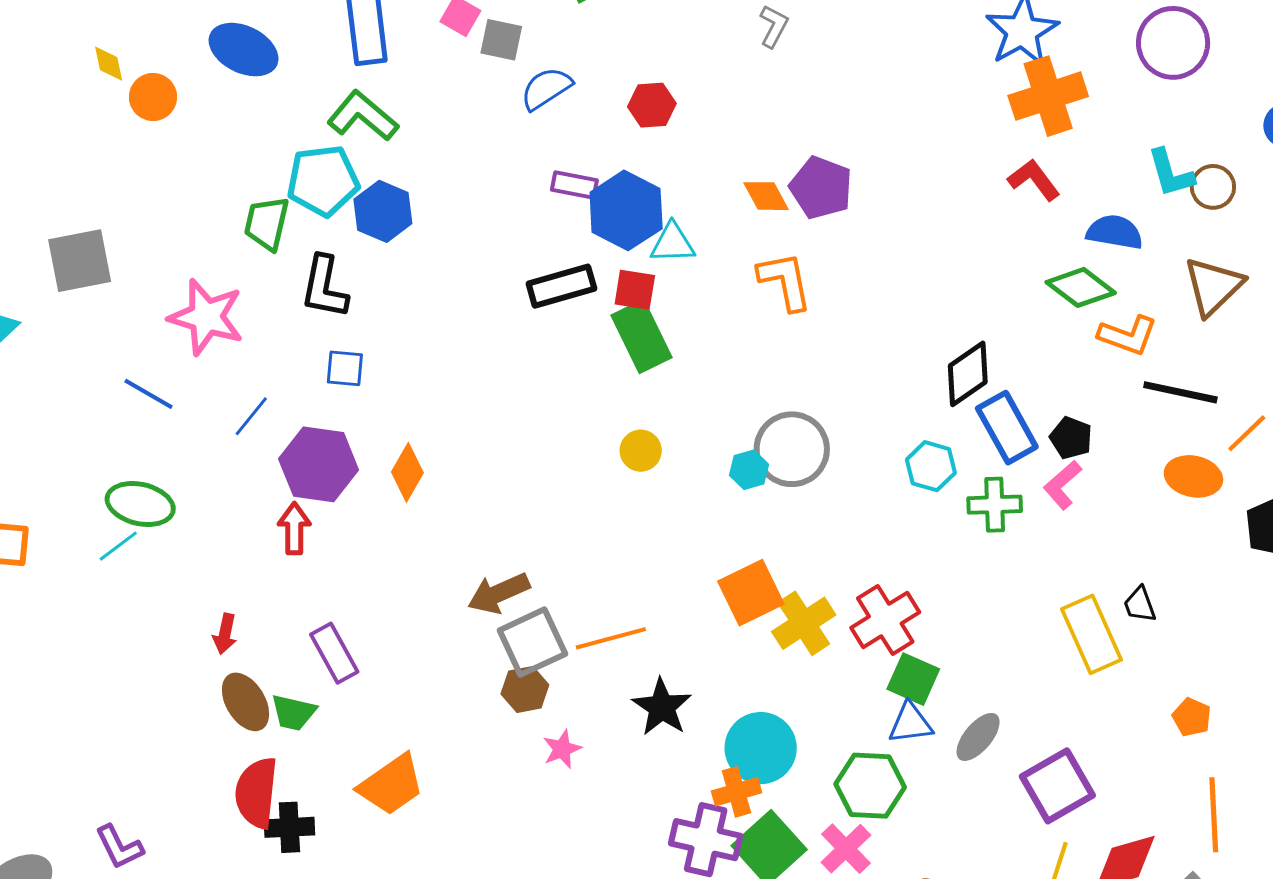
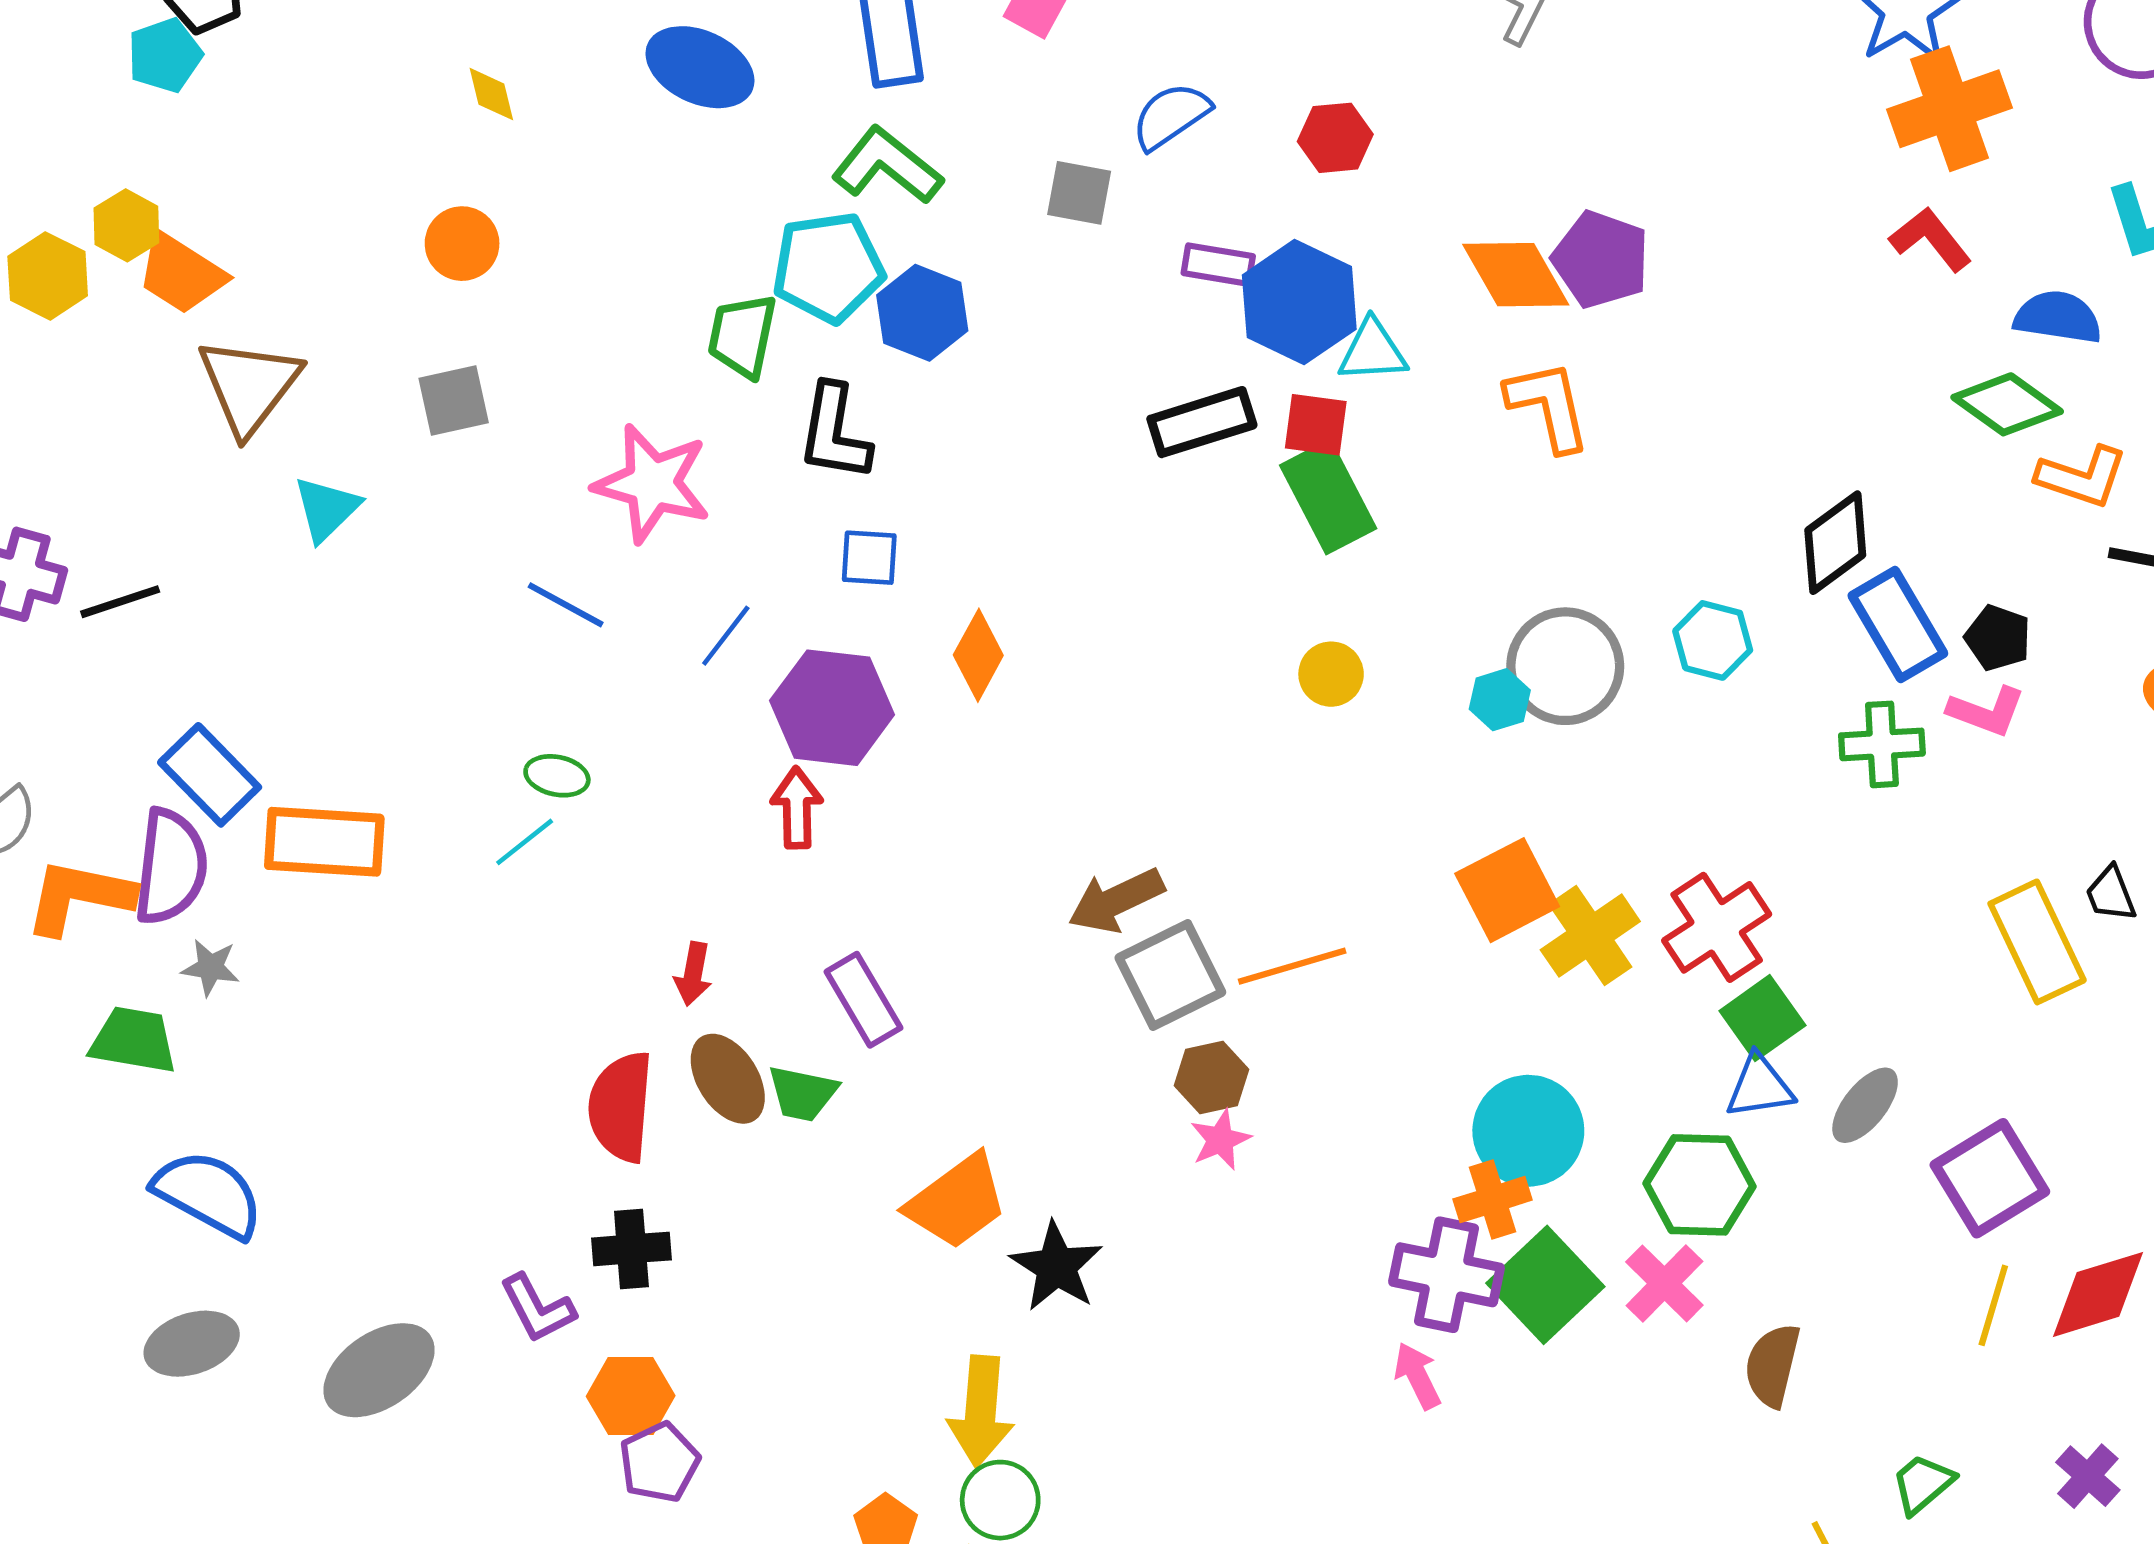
gray square: (501, 40) -> (1079, 193), moved
orange circle: (153, 97) -> (462, 244), moved
orange diamond: (766, 196) -> (1516, 275), size x1.5
gray square: (80, 261) -> (454, 400), size x0.7
cyan hexagon: (931, 466) -> (1713, 640), moved
orange diamond: (407, 472) -> (978, 655), moved
pink L-shape: (1062, 485) -> (1986, 711), turned -117
green ellipse: (140, 504) -> (557, 776), size x0.6
green square: (913, 679) -> (1762, 1018), turned 32
brown hexagon: (525, 689) -> (1211, 1078), moved
black star: (662, 707) -> (1056, 1267), moved
red semicircle: (256, 793) -> (621, 1107), moved
black cross: (289, 827) -> (631, 1249), moved

